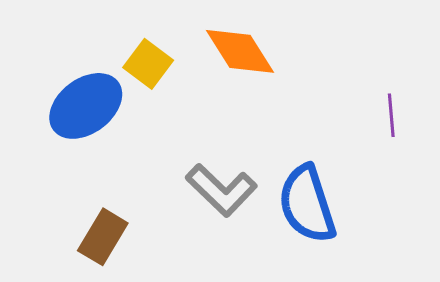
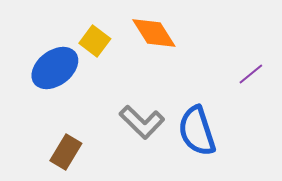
purple line: (391, 115) -> (251, 74), turned 56

